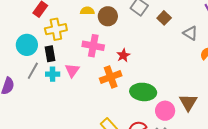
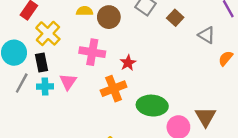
yellow cross: (56, 29) -> (48, 33), turned -35

